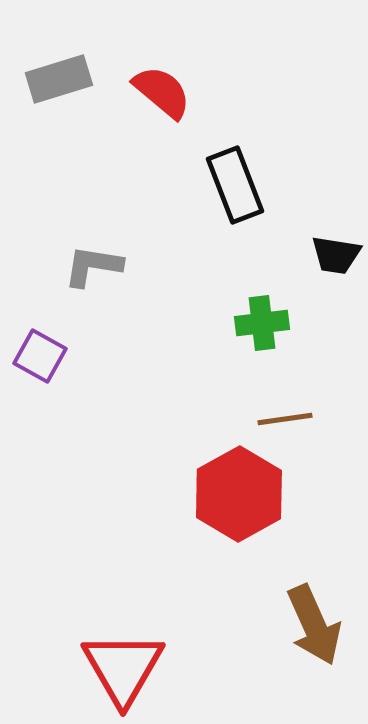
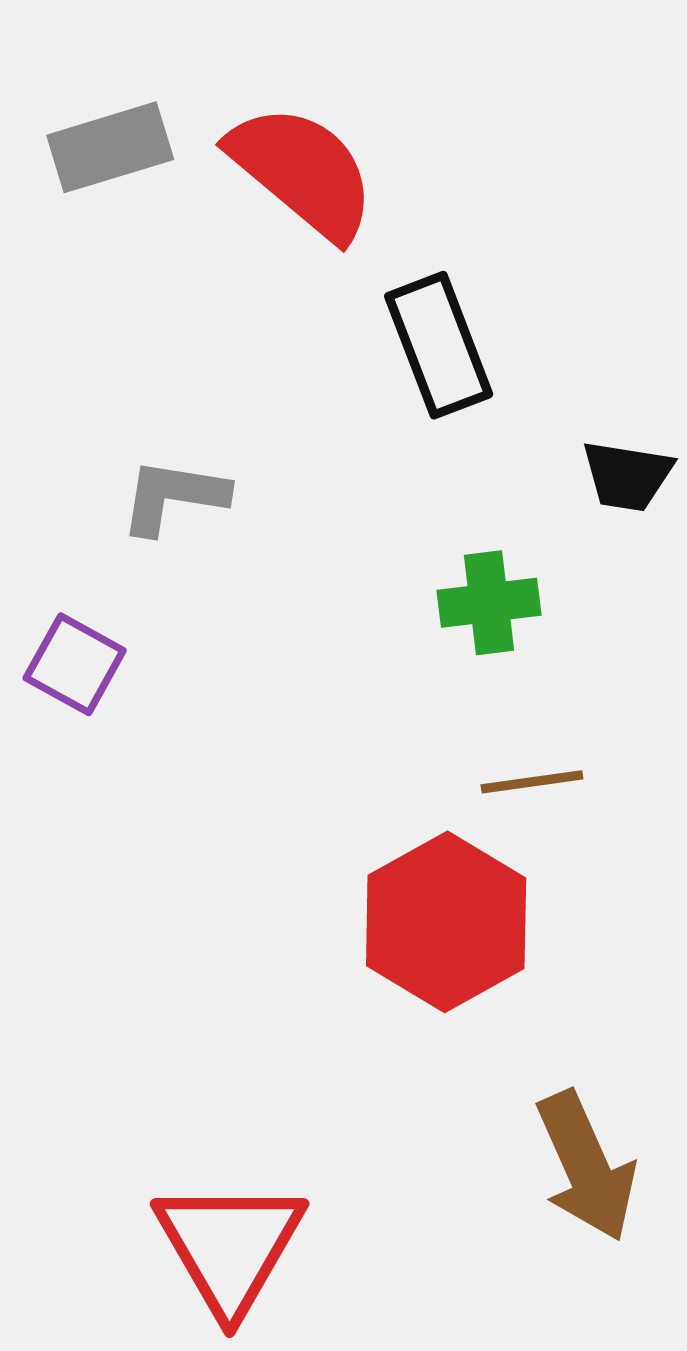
red semicircle: (162, 92) -> (302, 172), size x1.4

